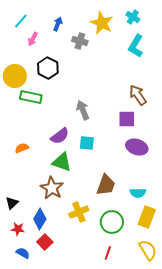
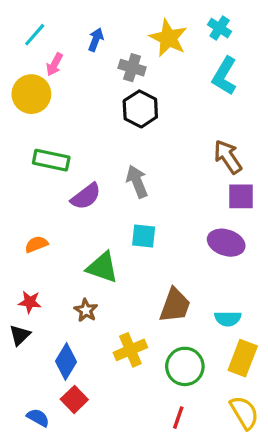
black hexagon: (48, 68) -> (140, 109), moved
yellow circle: (15, 76) -> (31, 94), moved
purple square: (127, 119) -> (241, 196), moved
purple semicircle: (60, 136) -> (86, 196), moved
brown star: (52, 188) -> (86, 310), size x0.6
red star: (18, 229) -> (30, 302), moved

